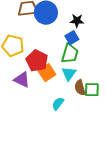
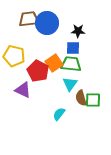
blue square: (72, 38) -> (73, 48), turned 32
green trapezoid: (70, 54) -> (71, 64), turned -100
orange square: (47, 73) -> (54, 63), moved

